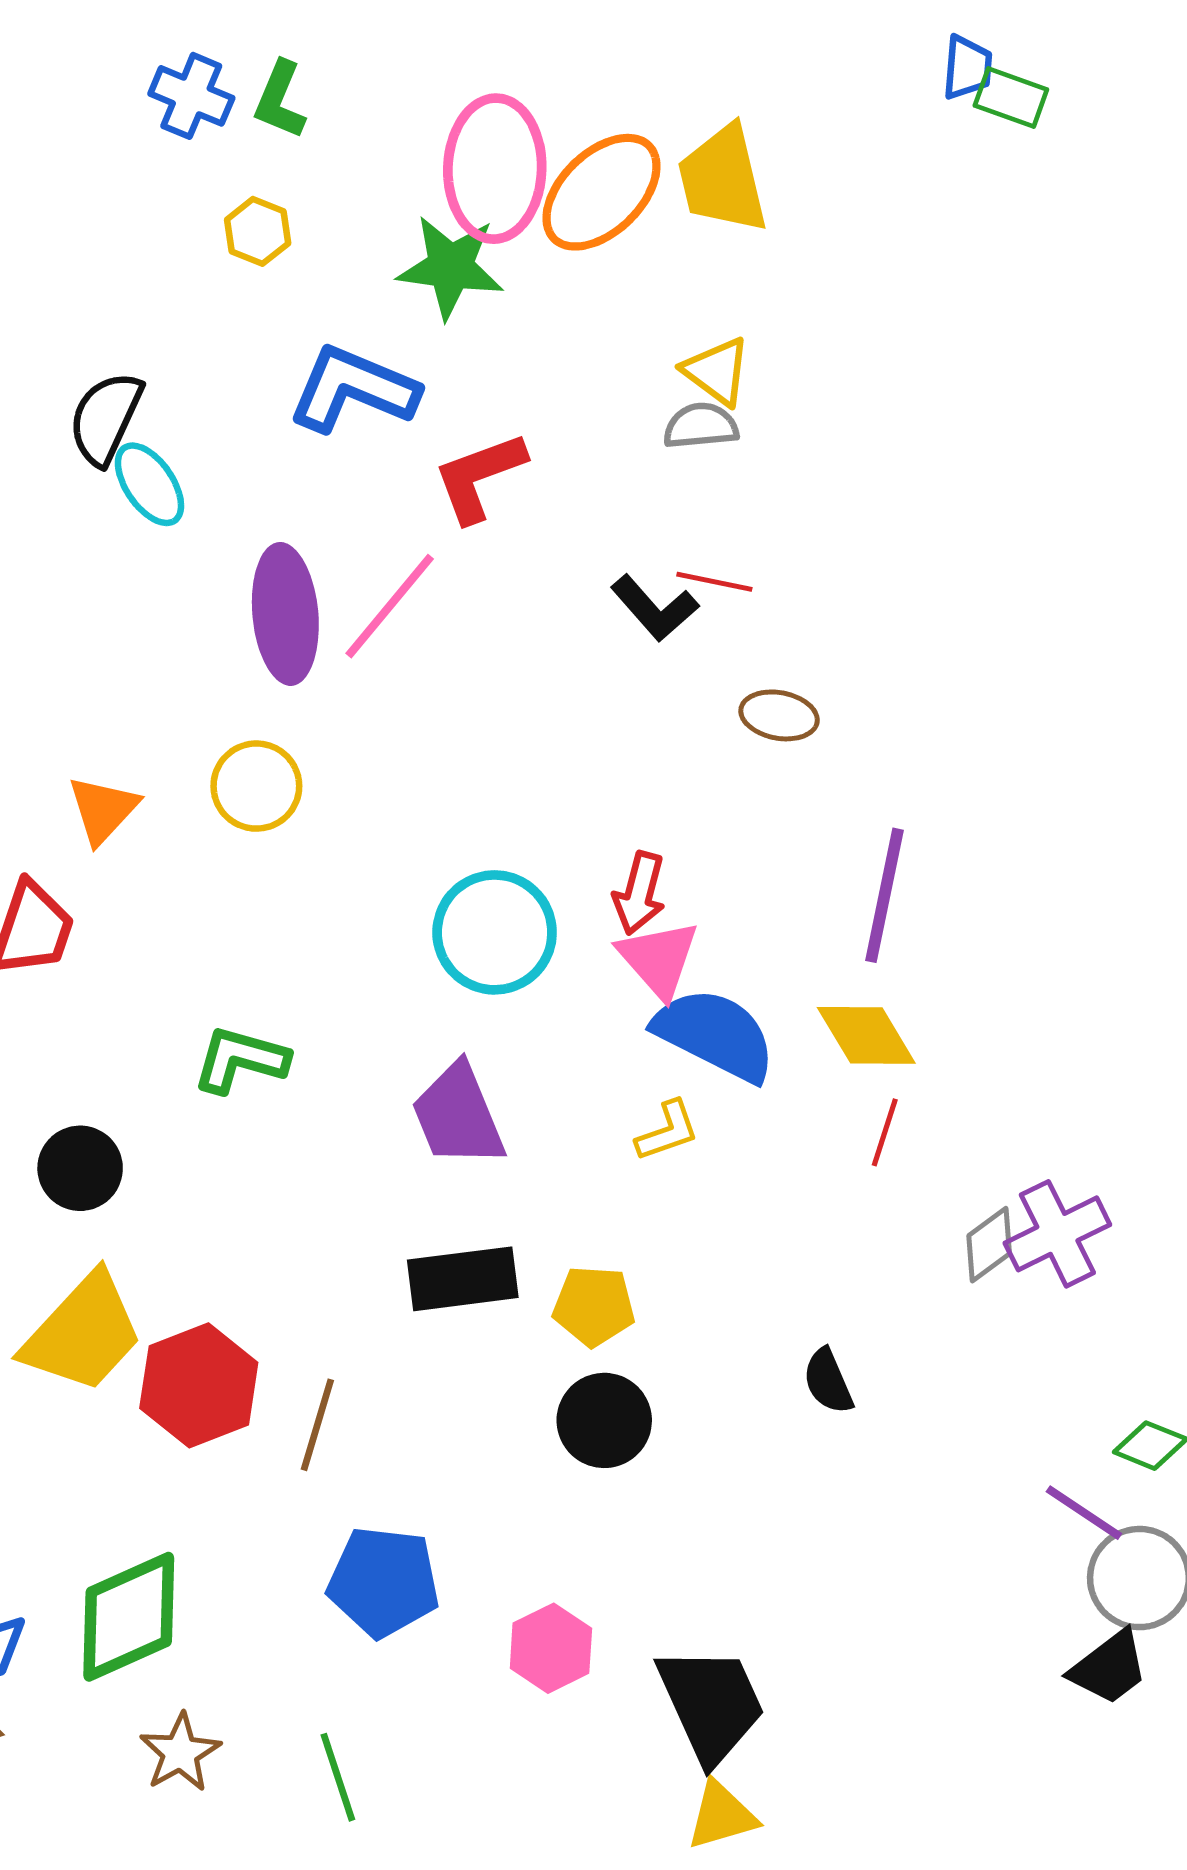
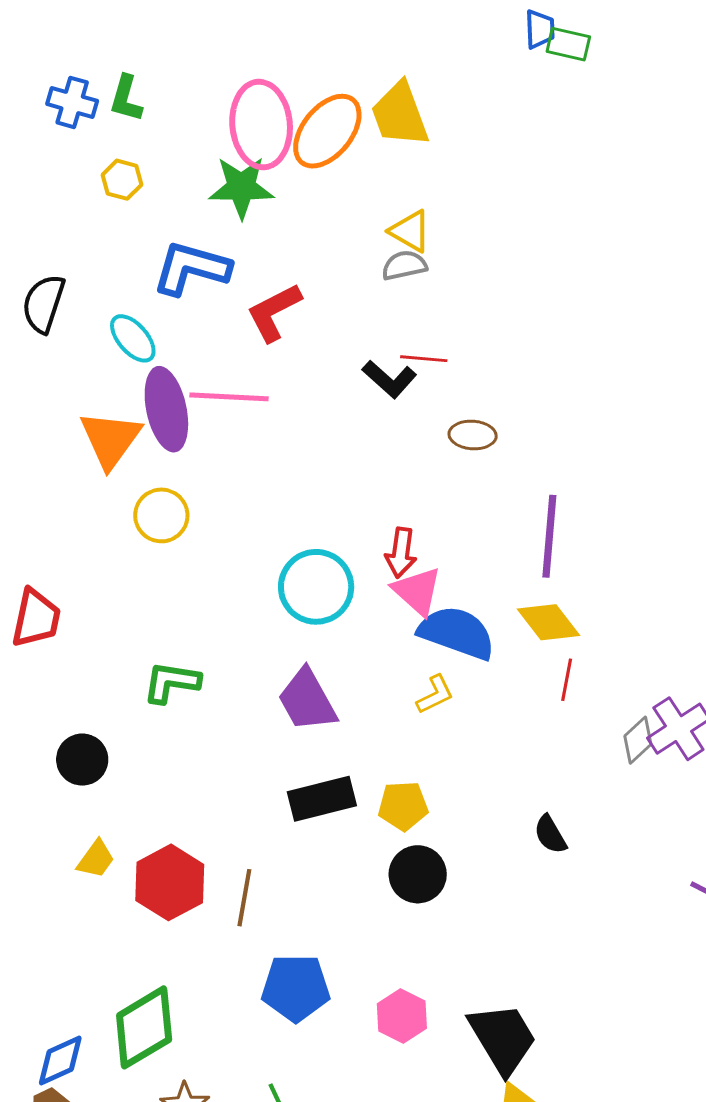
cyan ellipse: (149, 484) -> (133, 338), moved
pink line: (390, 606) -> (229, 397), turned 60
orange triangle: (103, 810) -> (110, 439), moved, size x1.4
yellow trapezoid: (83, 1333) -> (96, 859), size x0.5

